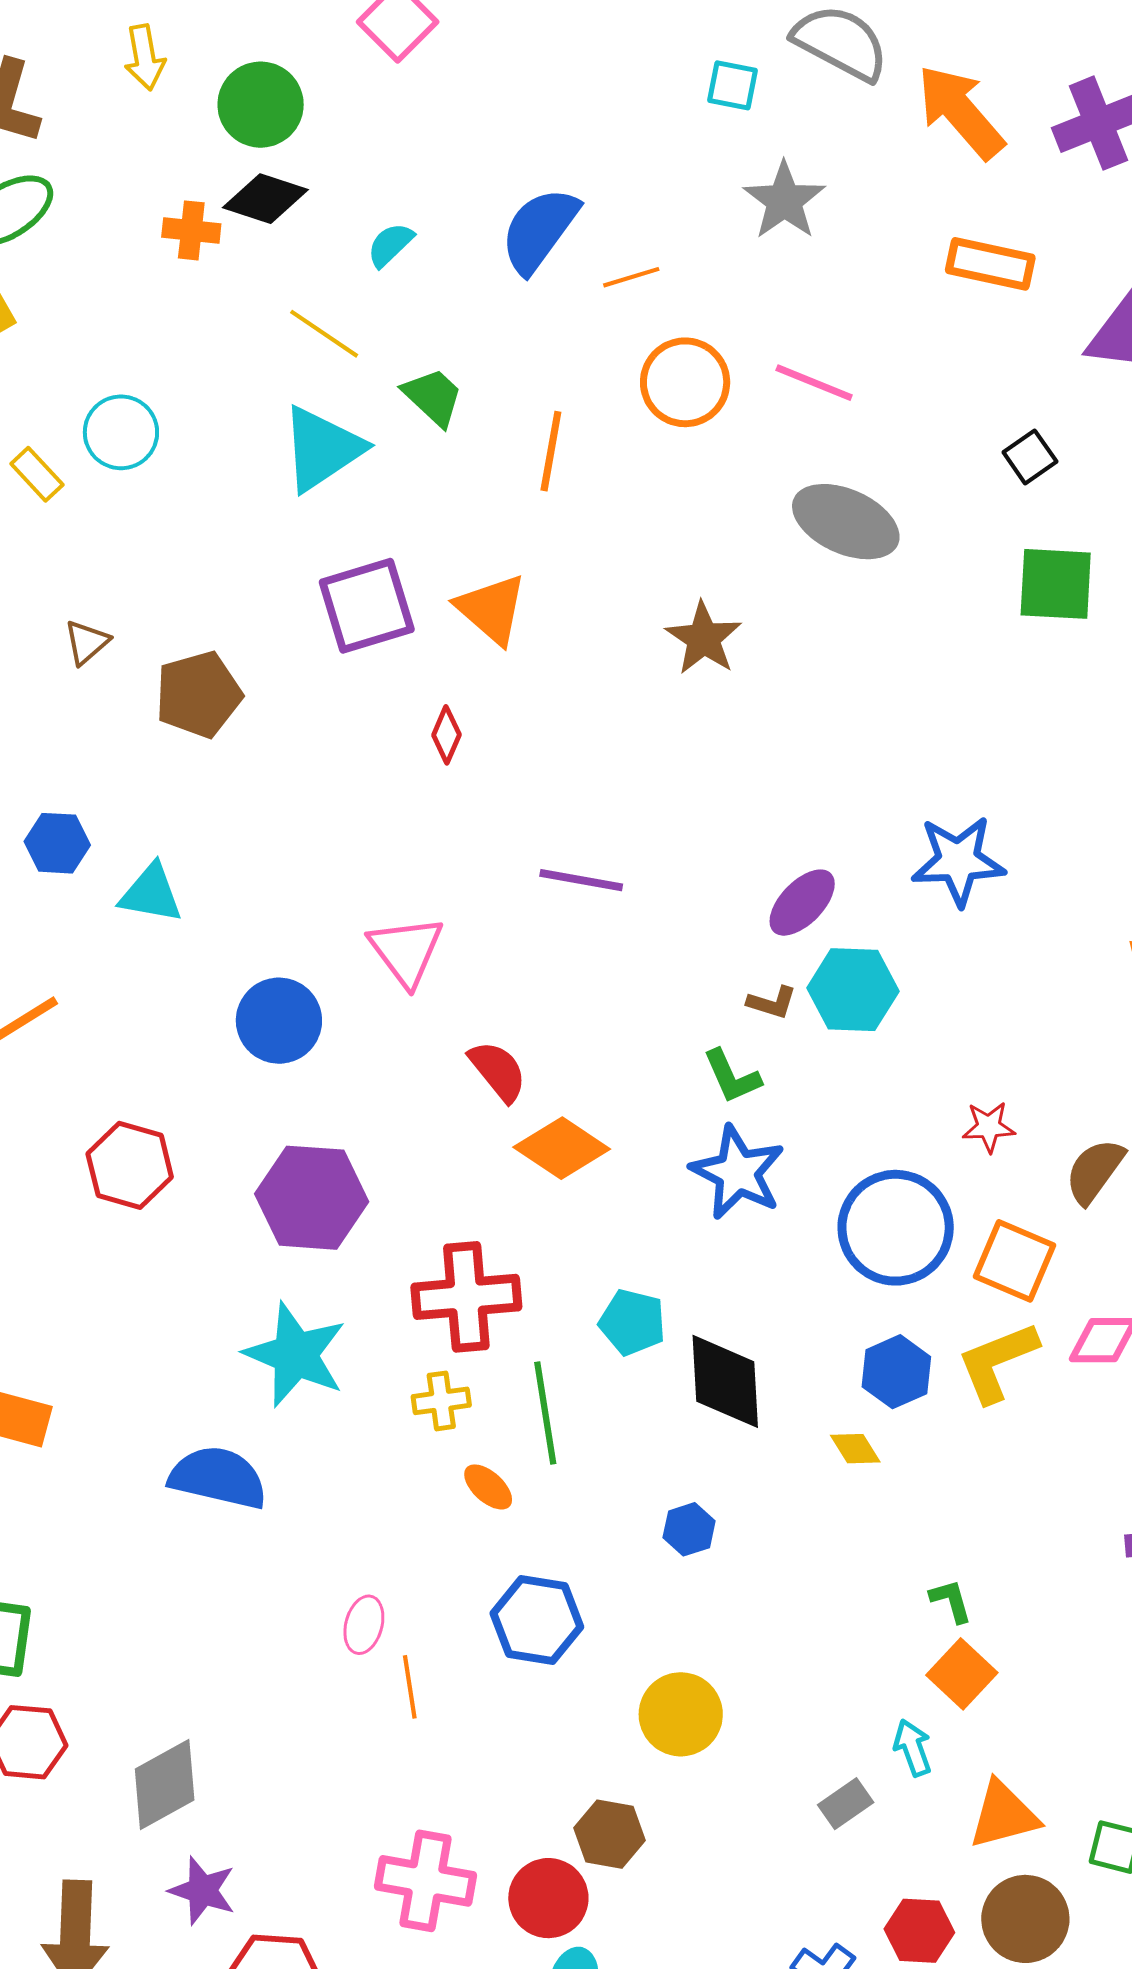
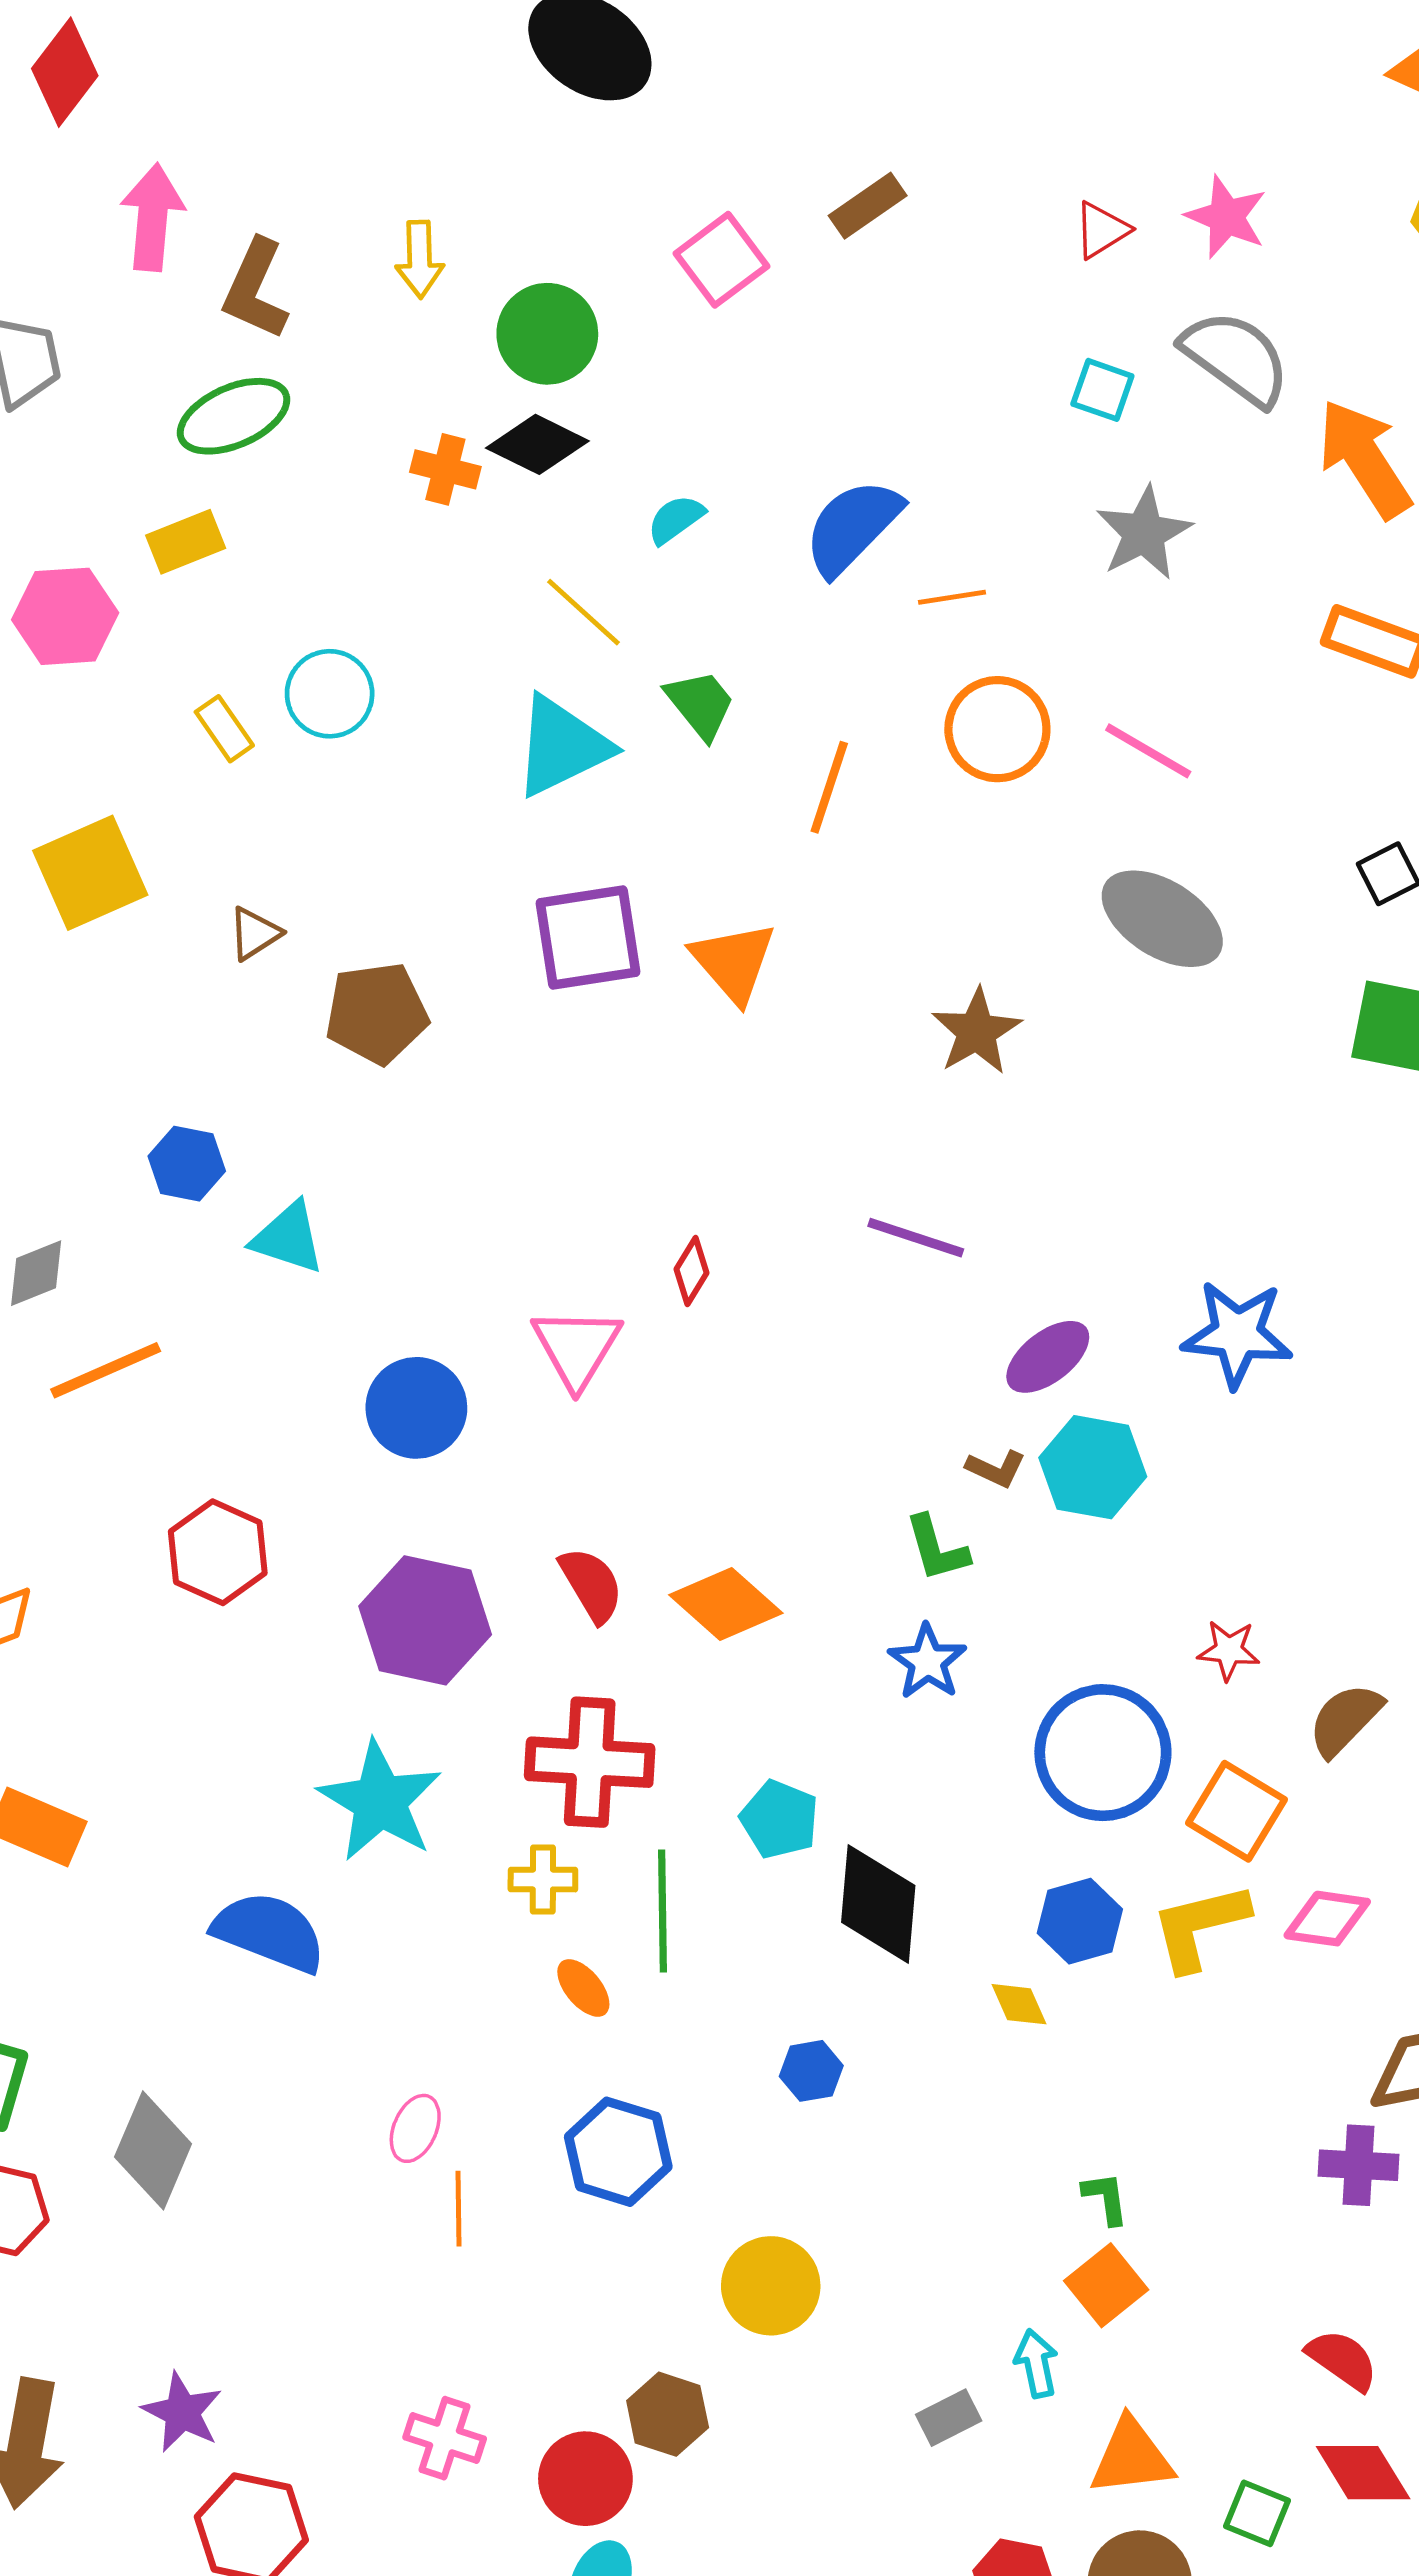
red diamond: (446, 735) -> (691, 1271), moved
purple line: (581, 880) -> (916, 1238), moved
red semicircle: (498, 1071) -> (591, 1585), moved
blue star: (738, 1172) -> (927, 1662), size x0.7
gray diamond: (165, 1784) -> (153, 2150), moved, turned -46
pink cross: (425, 1881) -> (445, 2438), size x0.7

